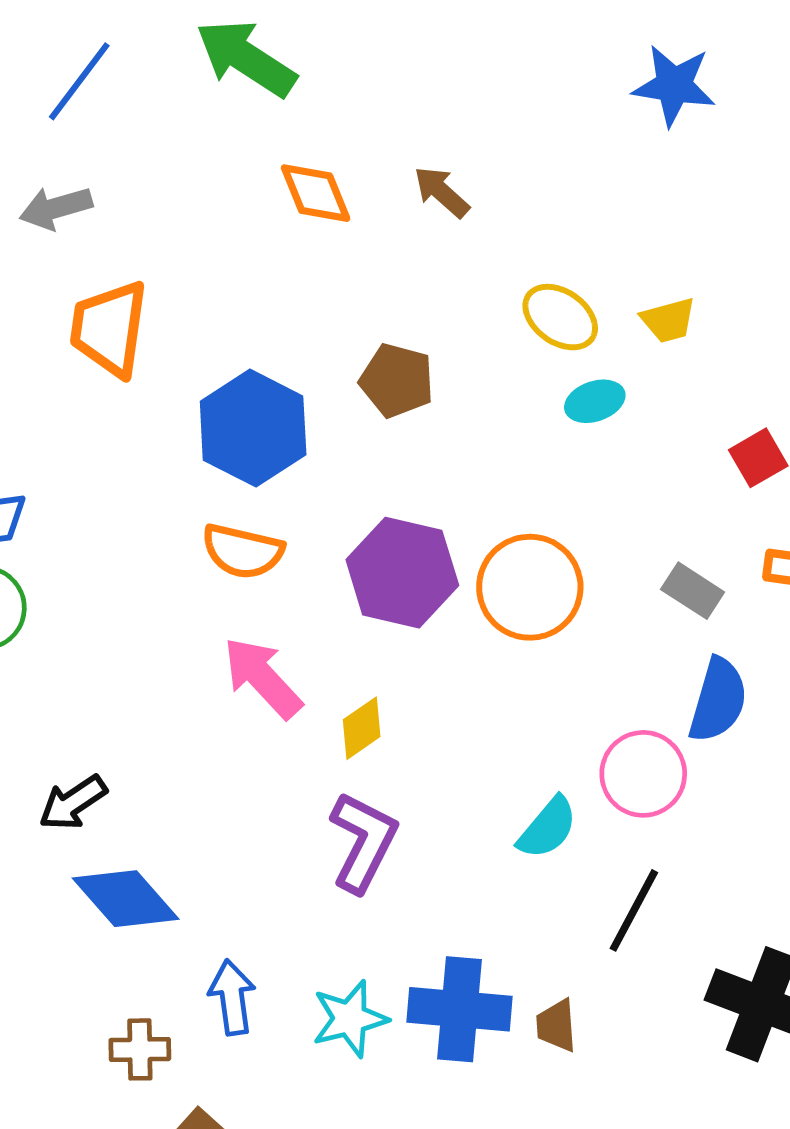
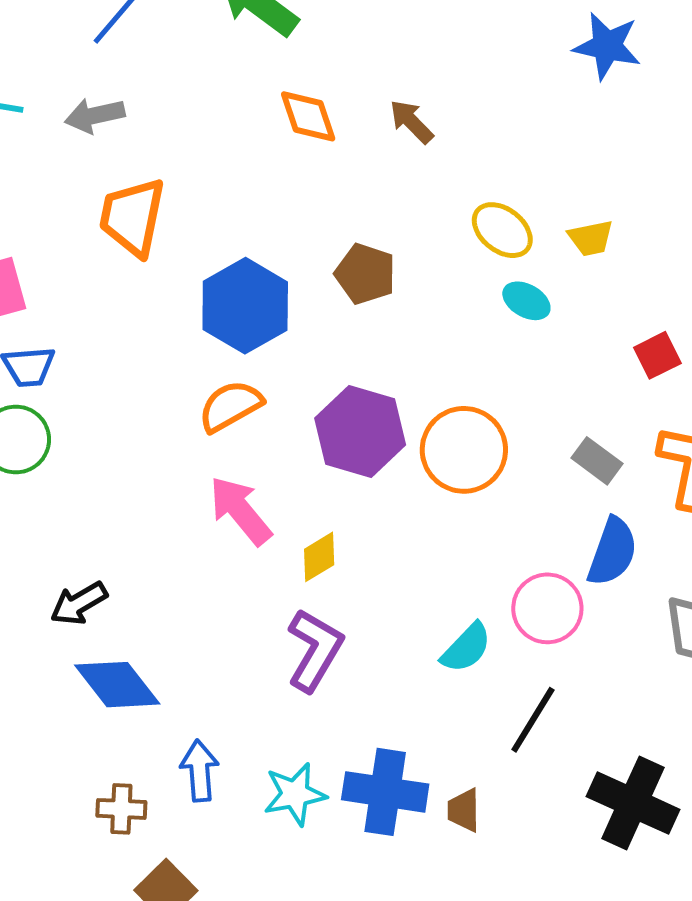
cyan ellipse: (595, 401) -> (526, 301), turned 45
orange semicircle: (243, 551) -> (230, 406), turned 134

